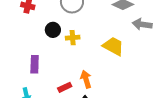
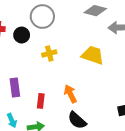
black circle: (53, 30) -> (22, 35), moved
red rectangle: (65, 87) -> (41, 101), moved, turned -48

